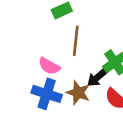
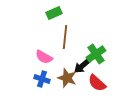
blue cross: (47, 94) -> (42, 79), size x0.7

